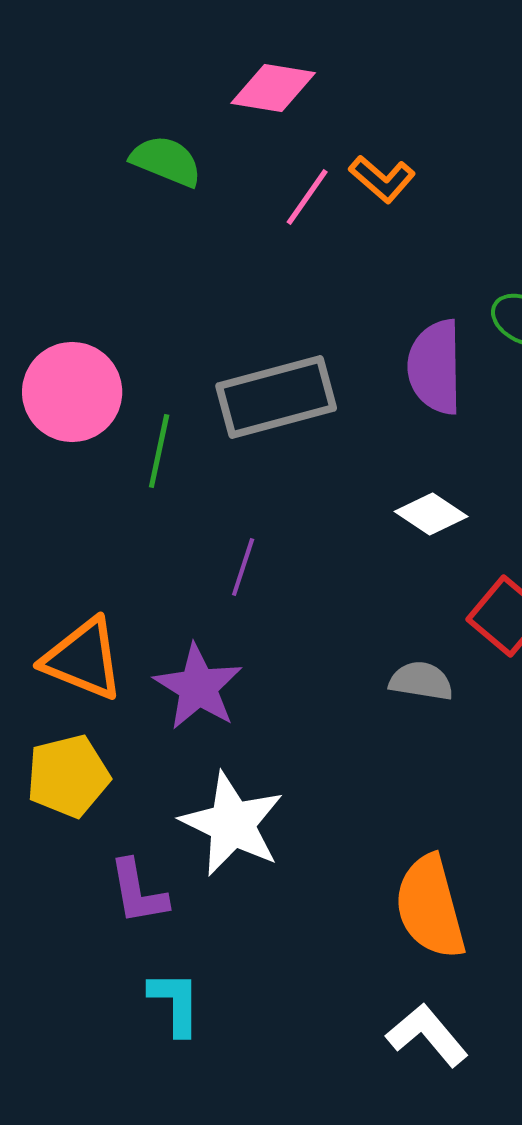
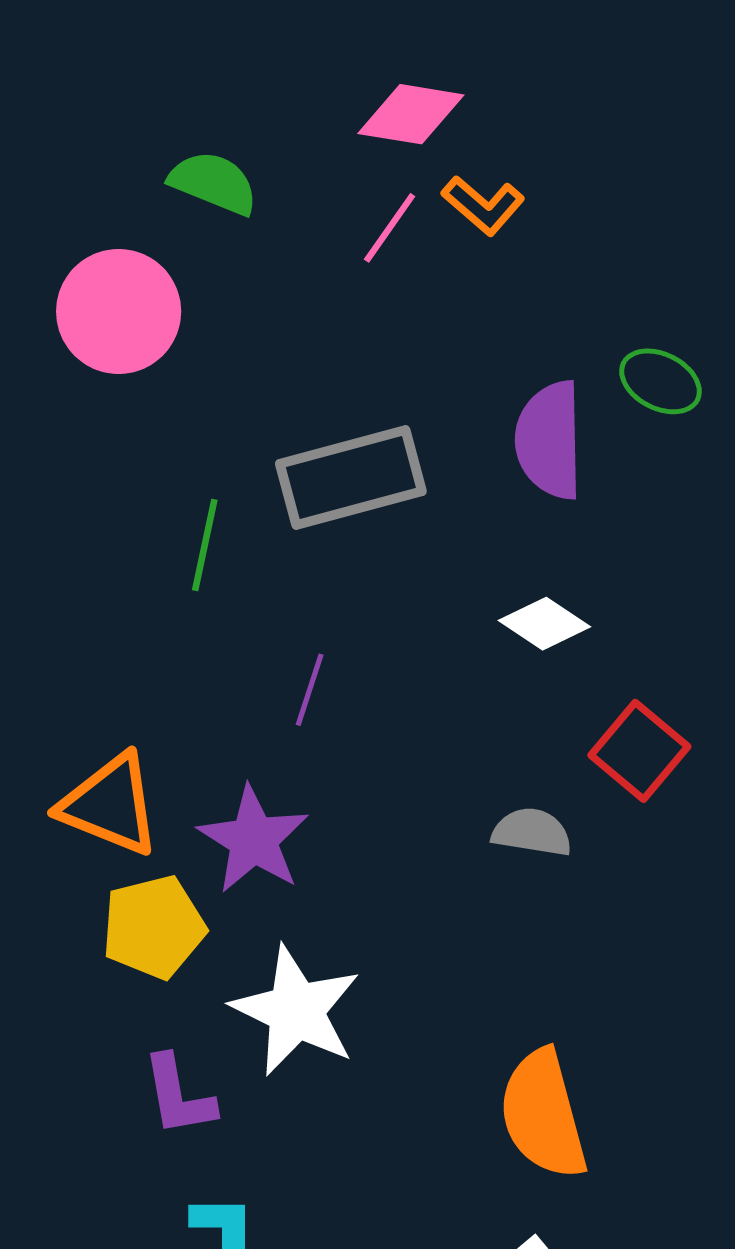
pink diamond: (273, 88) -> (411, 114), moved
pink circle: (72, 392) -> (119, 311), moved
yellow pentagon: (68, 776) -> (154, 927), moved

